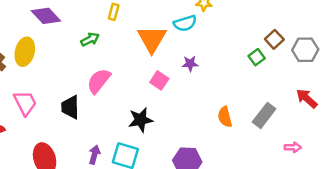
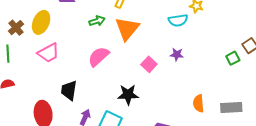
orange triangle: (152, 39) -> (127, 29), moved
pink trapezoid: (25, 103) -> (48, 53), moved, turned 80
black trapezoid: (70, 107) -> (69, 90), moved
gray rectangle: (264, 115) -> (231, 107), turned 40

